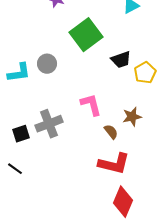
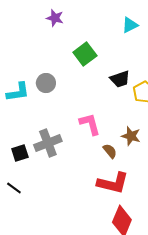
green square: (86, 35) -> (85, 54), size x0.7
brown star: (132, 117) -> (131, 136), turned 30

